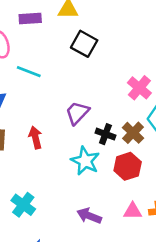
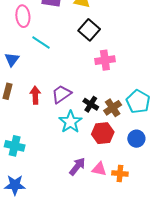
pink cross: (139, 88) -> (105, 60), moved, turned 30
purple trapezoid: (77, 113) -> (61, 94), moved
cyan cross: (23, 205) -> (15, 146), turned -36
purple arrow: (89, 216) -> (77, 166), moved, turned 96

